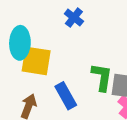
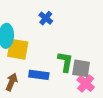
blue rectangle: (66, 96) -> (39, 75), turned -54

